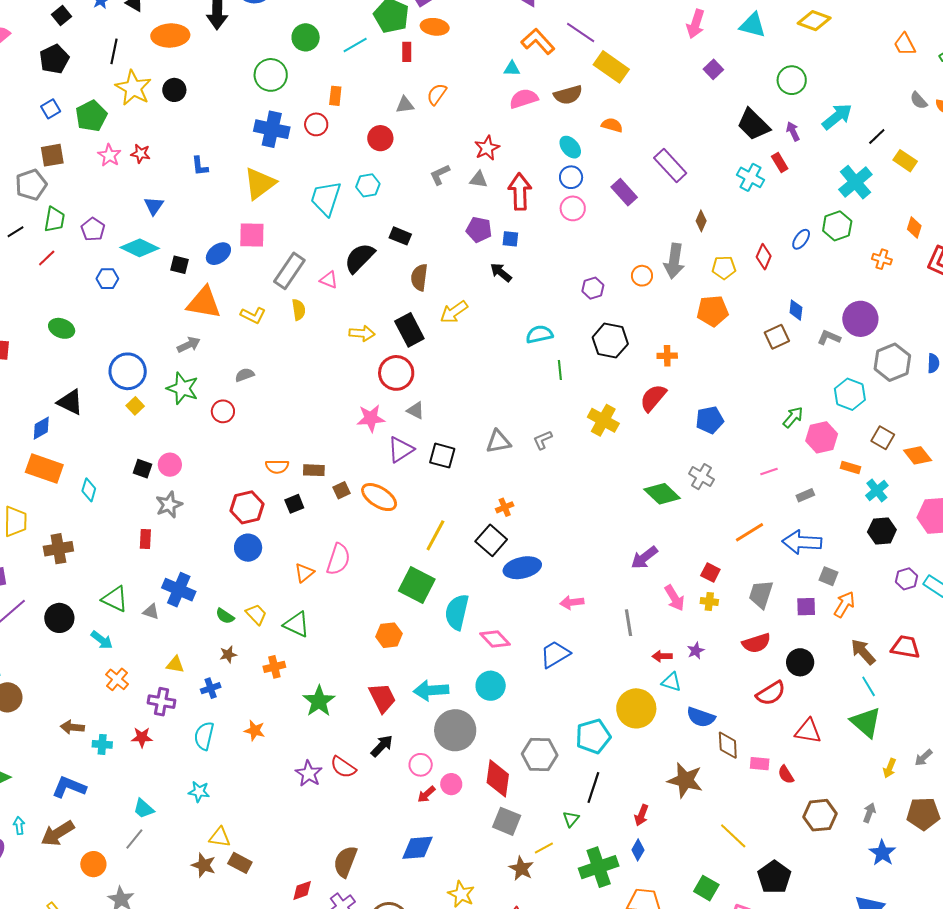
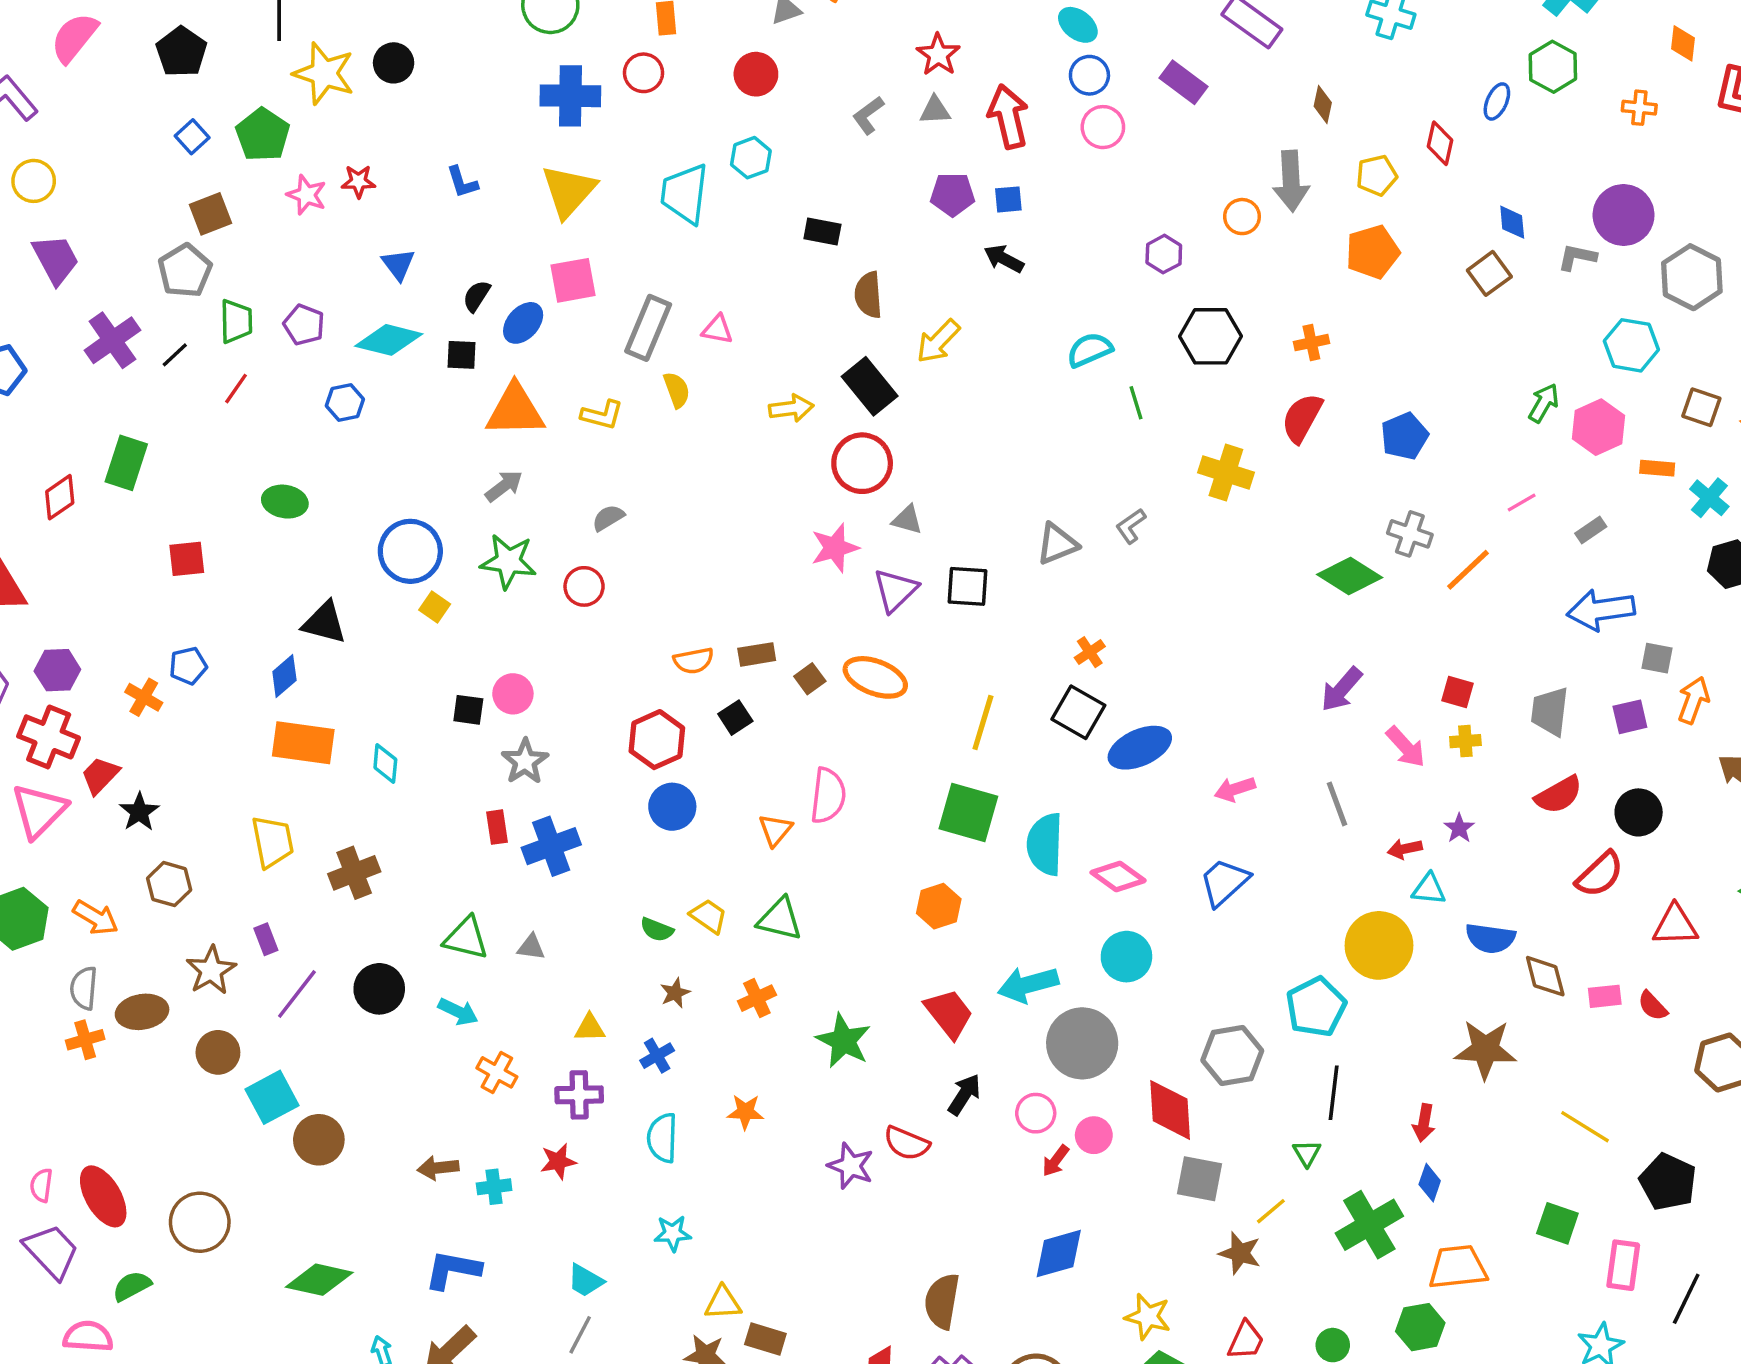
black semicircle: (360, 258) -> (477, 296), moved, size x0.6
orange line: (749, 532) -> (1468, 570), moved
blue cross: (179, 590) -> (551, 846), moved, turned -32

